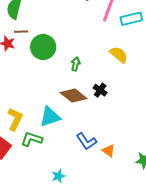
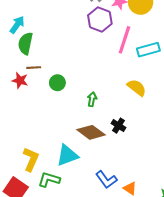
green circle: (43, 47) -> (57, 83), size x0.6

